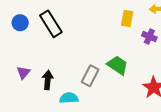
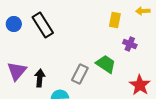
purple cross: (149, 37) -> (130, 44), moved
purple triangle: (23, 73) -> (17, 71), size x1.5

